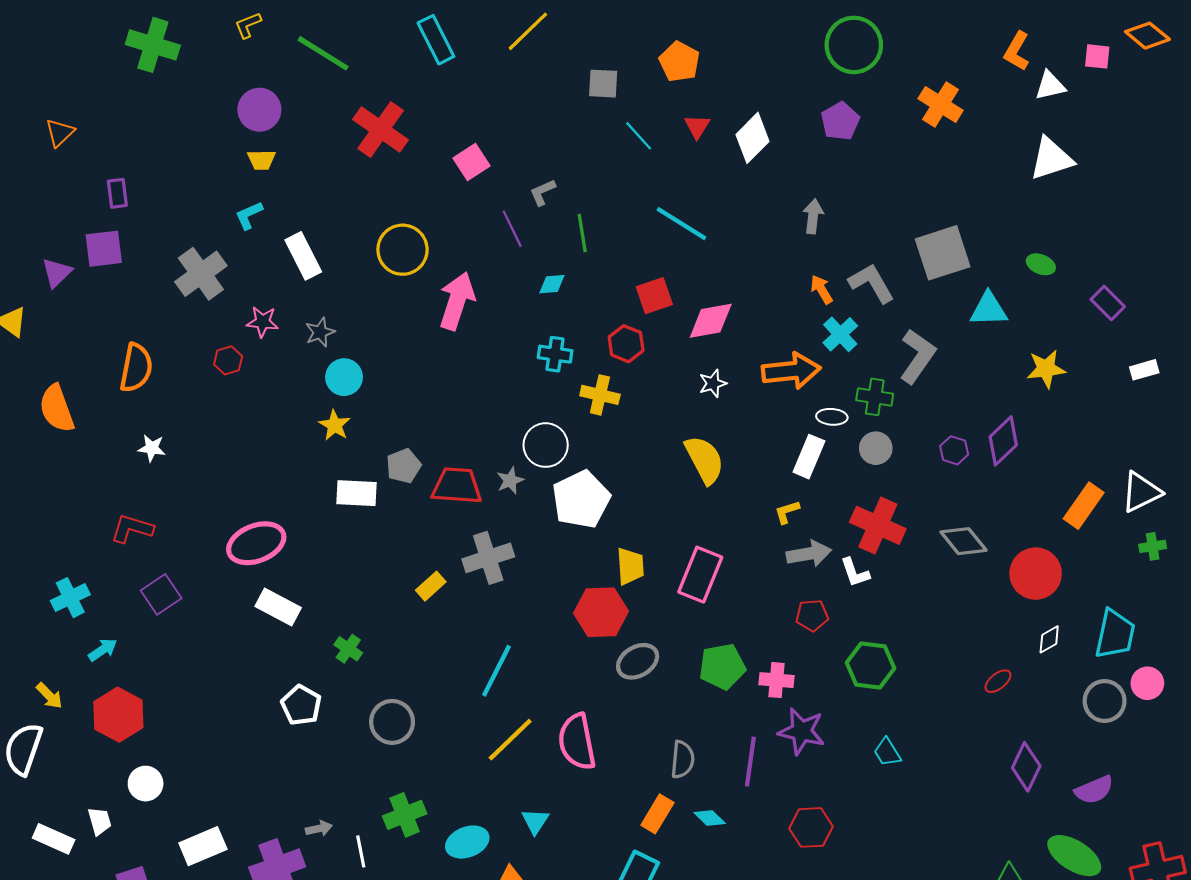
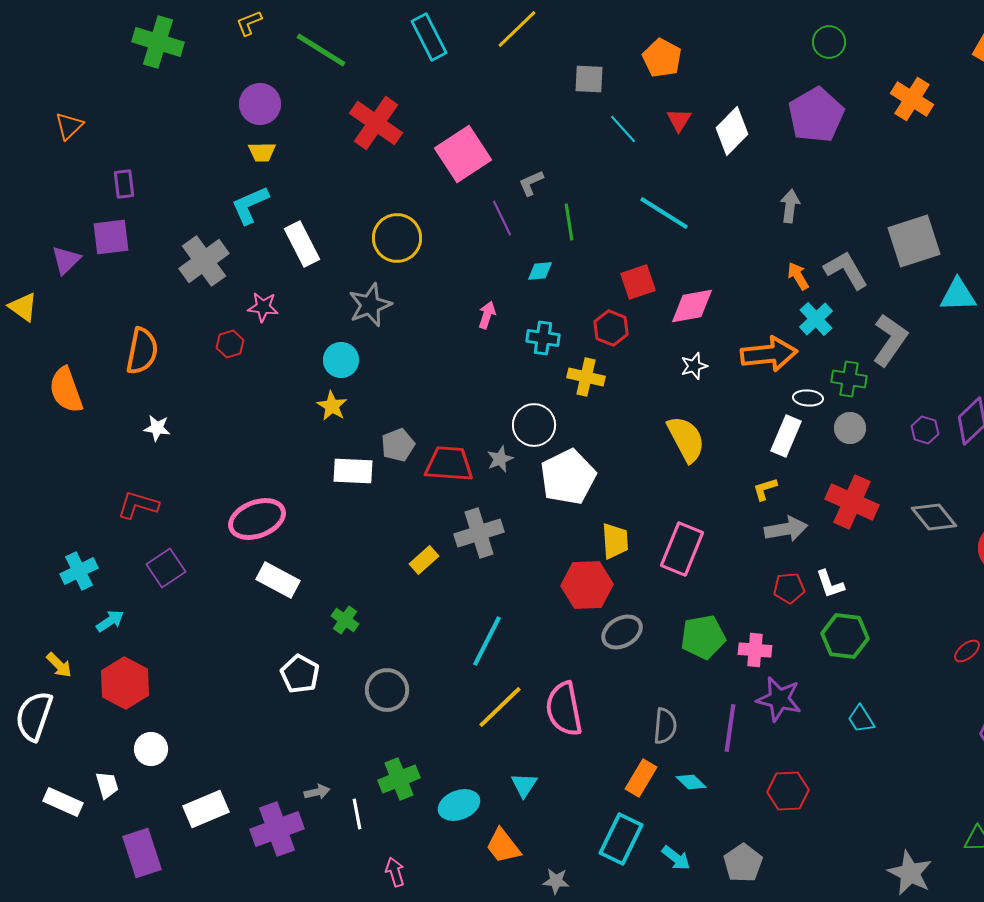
green circle: (854, 45) -> (829, 42), size x0.6
purple pentagon: (840, 121) -> (816, 115), size x1.5
pink square: (471, 162) -> (463, 154), size x1.6
cyan L-shape: (249, 215) -> (250, 205), size x1.4
pink arrow: (457, 301) -> (487, 315), moved, size x0.5
gray star: (320, 332) -> (370, 305), moved, size x1.5
white L-shape: (855, 572) -> (830, 584), moved

